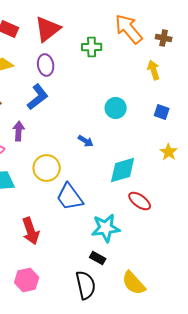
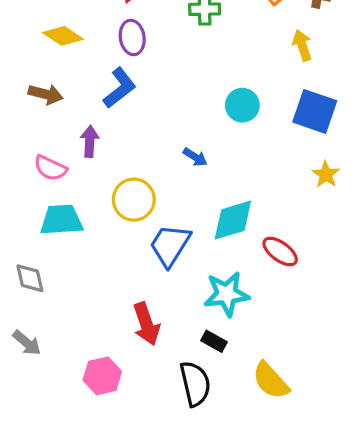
blue square: (162, 112) -> (315, 111), size x1.8
cyan diamond: (123, 170) -> (233, 220), moved
blue trapezoid: (70, 197) -> (170, 245), turned 68
red arrow: (31, 231) -> (146, 324), moved

